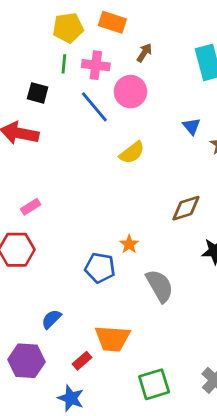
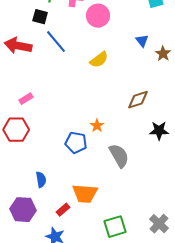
black square: (38, 93) -> (40, 17), moved
blue line: (94, 107) -> (56, 42), moved
blue semicircle: (51, 319) -> (41, 180), turned 126

